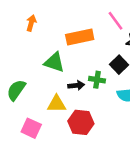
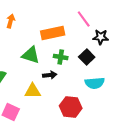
green cross: (97, 80) -> (61, 57), moved
red hexagon: (81, 122) -> (71, 107), moved

